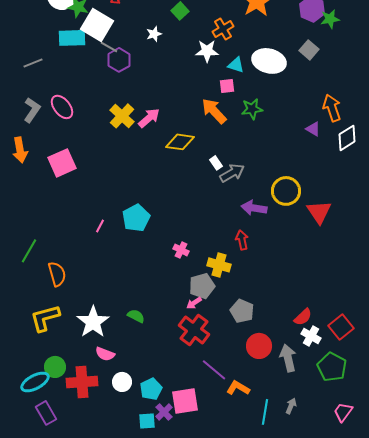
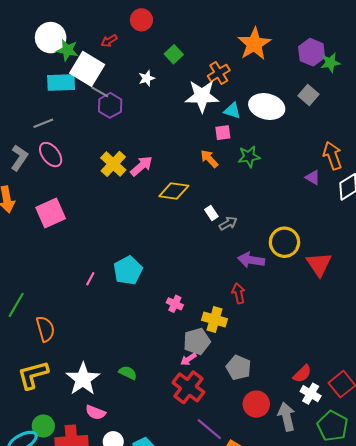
white star: (207, 51) -> (202, 96), size x1.4
gray line: (33, 63) -> (43, 123), moved
orange arrow: (214, 111) -> (209, 159), size x0.7
gray arrow: (232, 173) -> (228, 223), size x0.7

